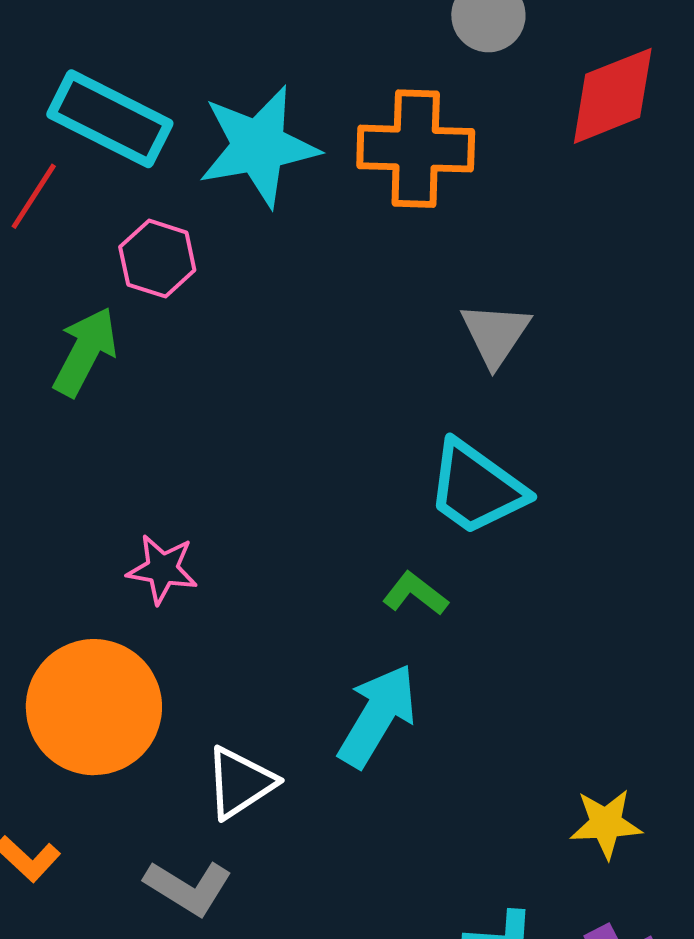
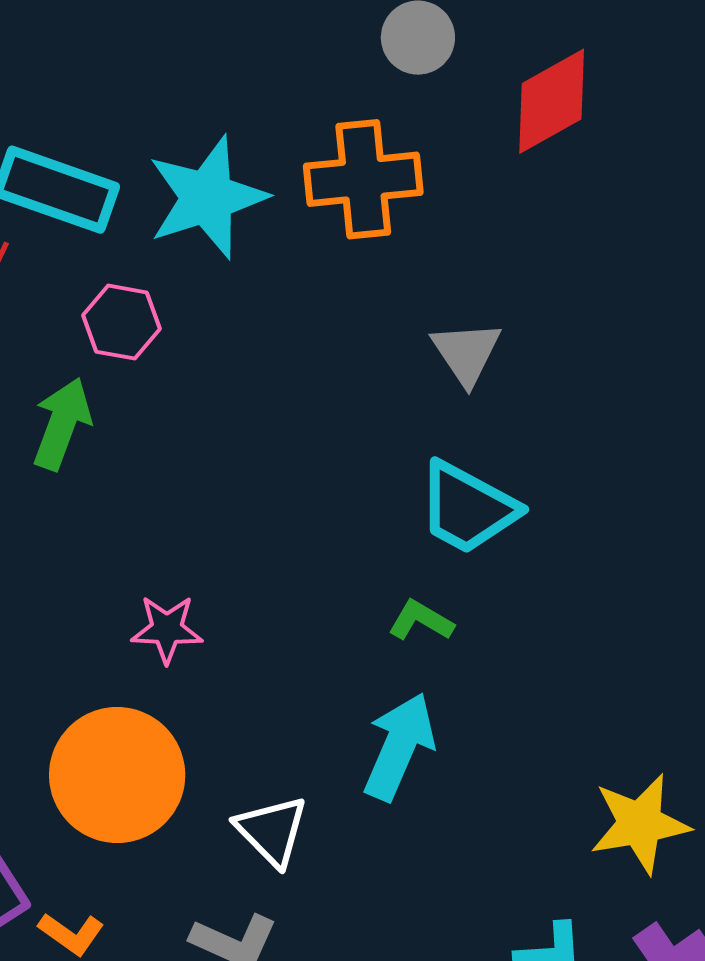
white triangle: (240, 783) -> (272, 831), turned -34
yellow star: (606, 824) -> (640, 824), size x1.4

